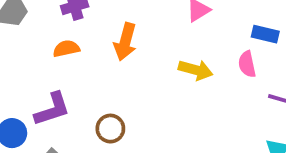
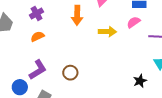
orange arrow: (125, 42) -> (77, 15), moved
pink semicircle: (247, 64) -> (133, 22), turned 80

